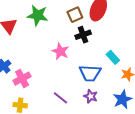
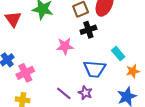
pink star: (60, 51) -> (65, 46), turned -30
purple star: (91, 96) -> (85, 93), moved

